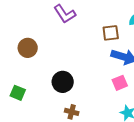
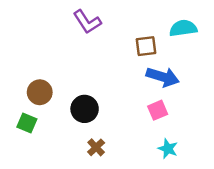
brown circle: (28, 48) -> (40, 92), moved
brown cross: (72, 112) -> (96, 147), turned 32

